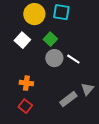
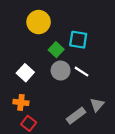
cyan square: (61, 12) -> (78, 40), moved
white square: (22, 40) -> (25, 73), moved
orange cross: (26, 83) -> (21, 102), moved

